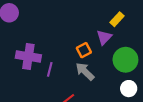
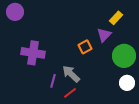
purple line: (50, 69) -> (53, 81), moved
gray arrow: (85, 71) -> (71, 74), moved

